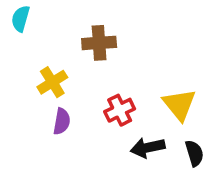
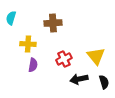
cyan semicircle: (21, 19) -> (11, 18), moved
yellow cross: (52, 82) -> (28, 44), turned 35

